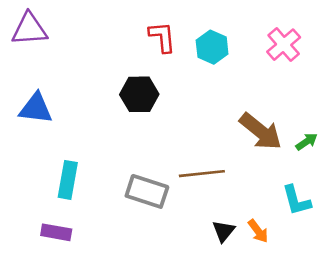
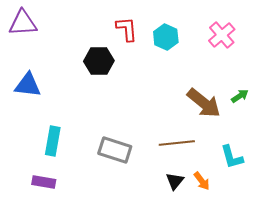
black hexagon: (139, 94) -> (99, 61), moved
green arrow: (307, 142) -> (240, 96), moved
brown line: (202, 174) -> (177, 143), moved

